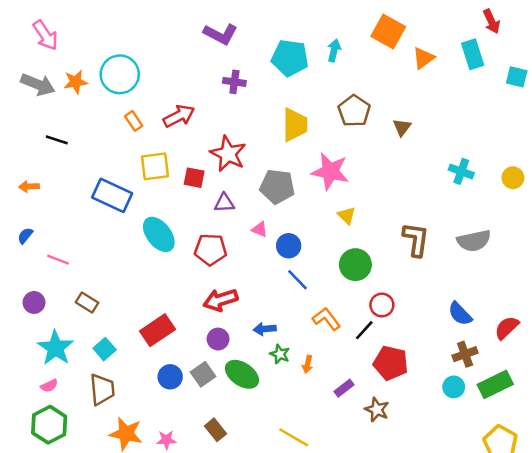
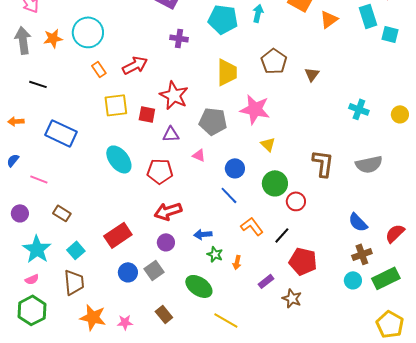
cyan square: (517, 77) -> (390, 34), moved
gray arrow: (38, 84) -> (23, 40), turned -120
blue rectangle: (112, 195) -> (61, 133), moved
blue circle: (289, 246) -> (235, 168), moved
red circle: (382, 305) -> (296, 201), moved
green ellipse: (242, 374) -> (199, 286), moved

